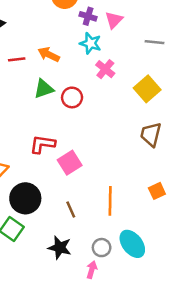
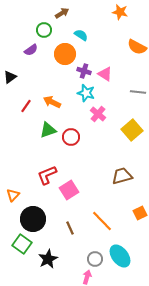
pink triangle: (114, 20) -> (105, 74), turned -42
red line: (17, 59) -> (26, 106), turned -48
brown trapezoid: (151, 134) -> (122, 176), moved, turned 60
red L-shape: (43, 144) -> (47, 175), turned -30
orange line: (110, 201) -> (102, 221), turned -45
black star: (60, 248) -> (48, 259), moved, turned 30

